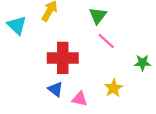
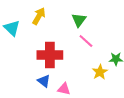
yellow star: (113, 88) -> (100, 72), moved

